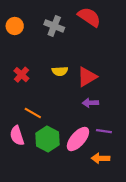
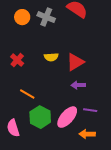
orange circle: (15, 26) -> (22, 17), moved
pink semicircle: (17, 136) -> (13, 128), moved

